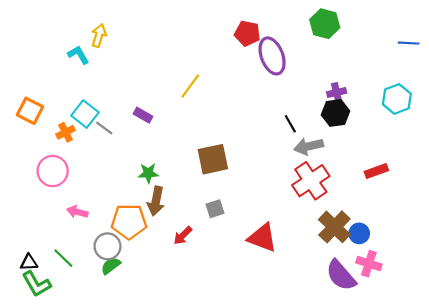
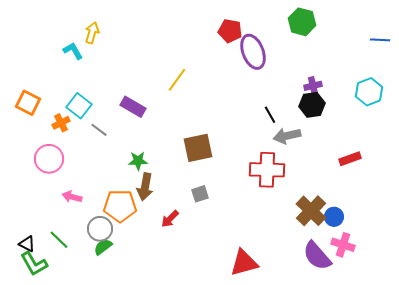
purple rectangle: (143, 115) -> (133, 107), size x1.4
gray line: (104, 128) -> (99, 130), moved
red cross: (311, 181) -> (267, 170), moved, turned 36
red triangle: (262, 238) -> (244, 263), moved, turned -36
black triangle: (29, 262) -> (27, 244), turned 30

